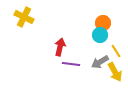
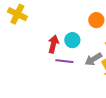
cyan circle: (100, 35) -> (72, 40), moved

